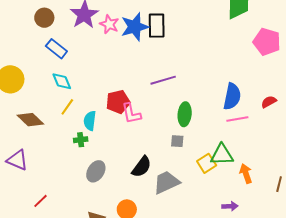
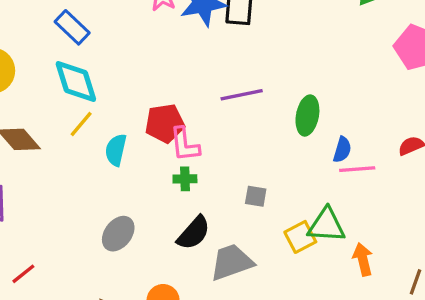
cyan diamond: (62, 81) -> (76, 81), size x1.4
blue semicircle: (232, 96) -> (342, 150), moved, size x0.6
green ellipse: (185, 114) -> (307, 115), moved
green cross: (81, 140) -> (185, 179), moved

